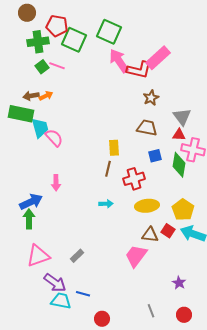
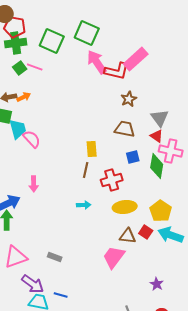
red pentagon: (57, 26) -> (15, 27), moved
red triangle: (179, 135) -> (157, 136), turned 32
gray rectangle: (77, 256) -> (55, 257), turned 64

